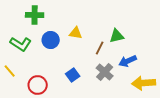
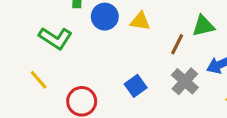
blue circle: (51, 40) -> (105, 17), moved

